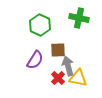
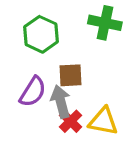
gray arrow: (68, 66) -> (61, 102), moved

